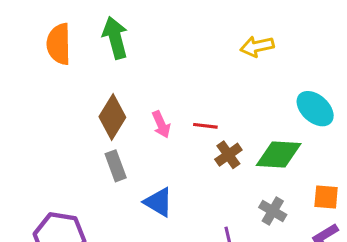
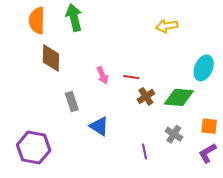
cyan ellipse: (315, 109) -> (204, 68), turned 70
brown diamond: (112, 117) -> (51, 58), moved, turned -32

